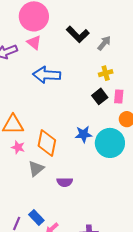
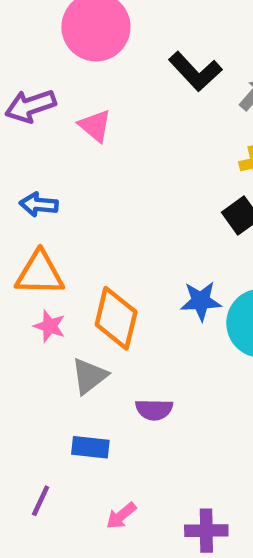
pink triangle: (34, 42) -> (95, 126), moved
blue arrow: (47, 75) -> (39, 205), moved, size x0.6
blue rectangle: (36, 218) -> (90, 447), moved, turned -42

